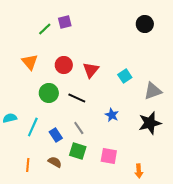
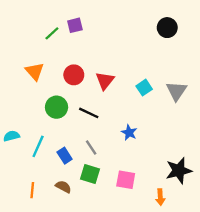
gray triangle: (153, 91) -> (176, 91), moved, turned -36
black star: (150, 123) -> (179, 171), moved

